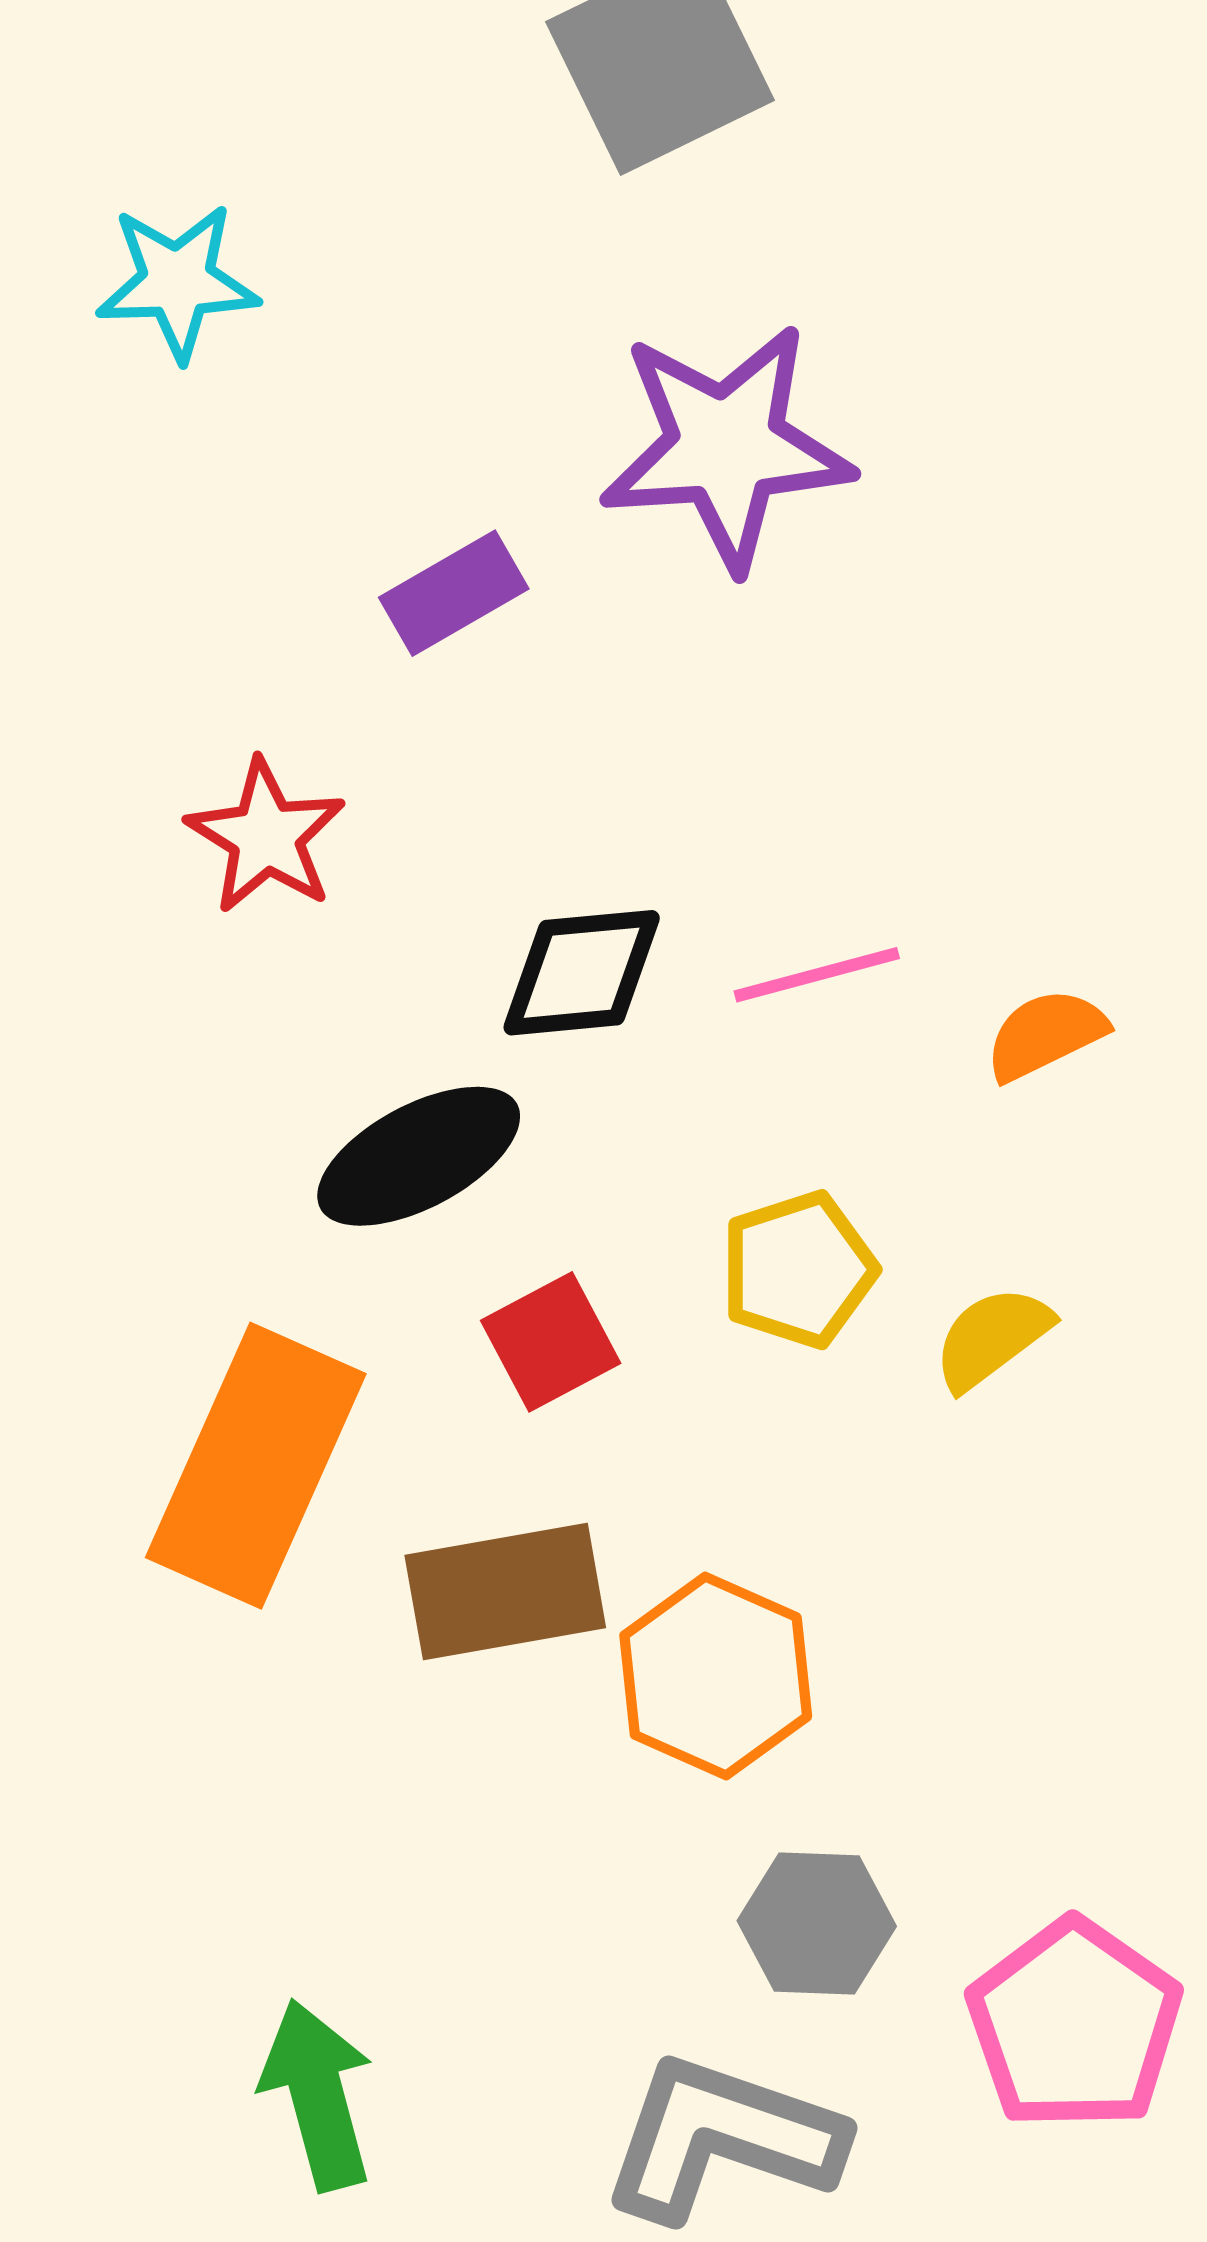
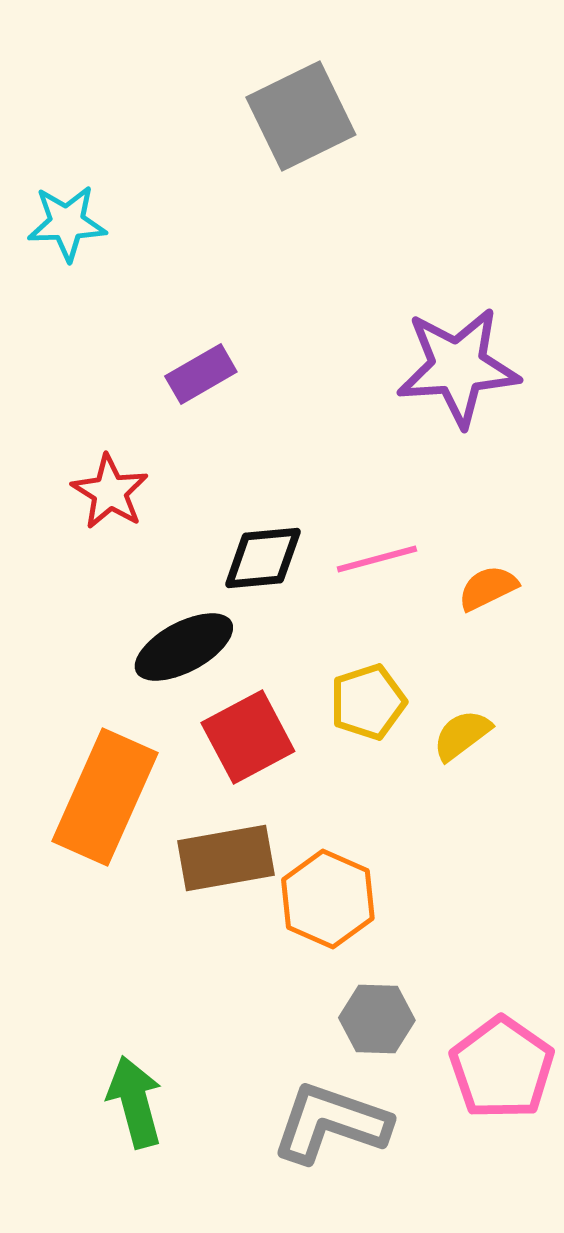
purple star: (726, 447) -> (458, 367), moved
red square: (551, 1342) -> (248, 737), size x1.4

